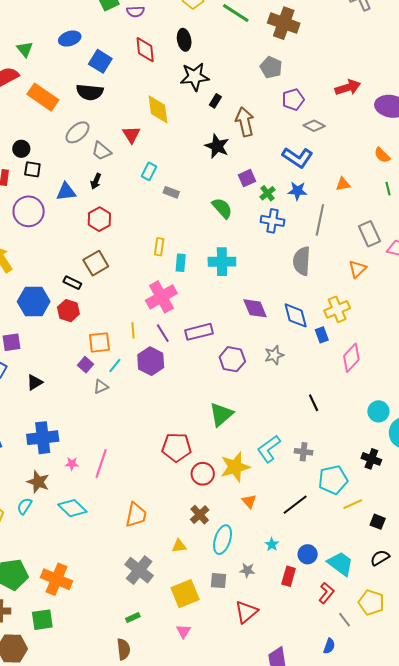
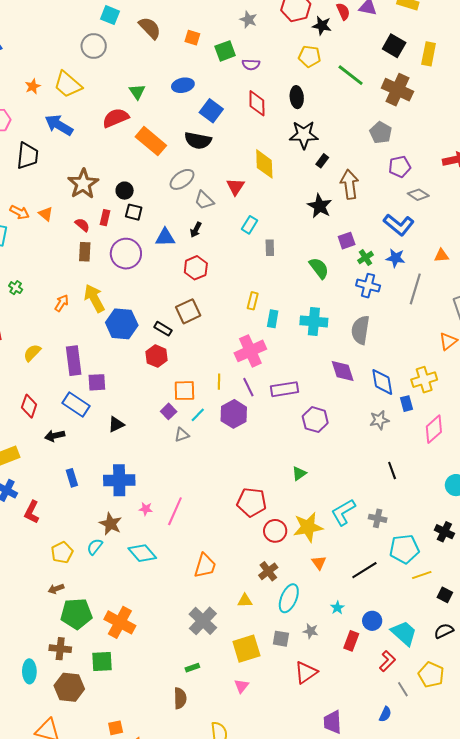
gray rectangle: (171, 192) -> (270, 248), turned 63
gray semicircle: (302, 261) -> (360, 330), moved
blue hexagon: (34, 302) -> (122, 324), moved
gray star: (274, 355) -> (379, 420), moved
green triangle: (221, 414) -> (299, 474), size x0.6

